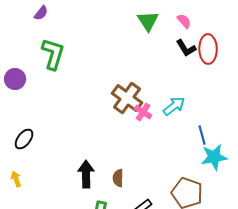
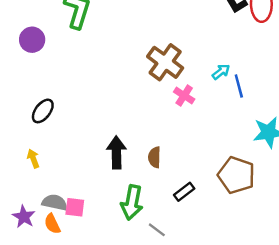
cyan arrow: (174, 106) -> (221, 72), size x0.7
pink cross: (143, 112) -> (184, 96), moved
blue line: (202, 135) -> (239, 86), moved

